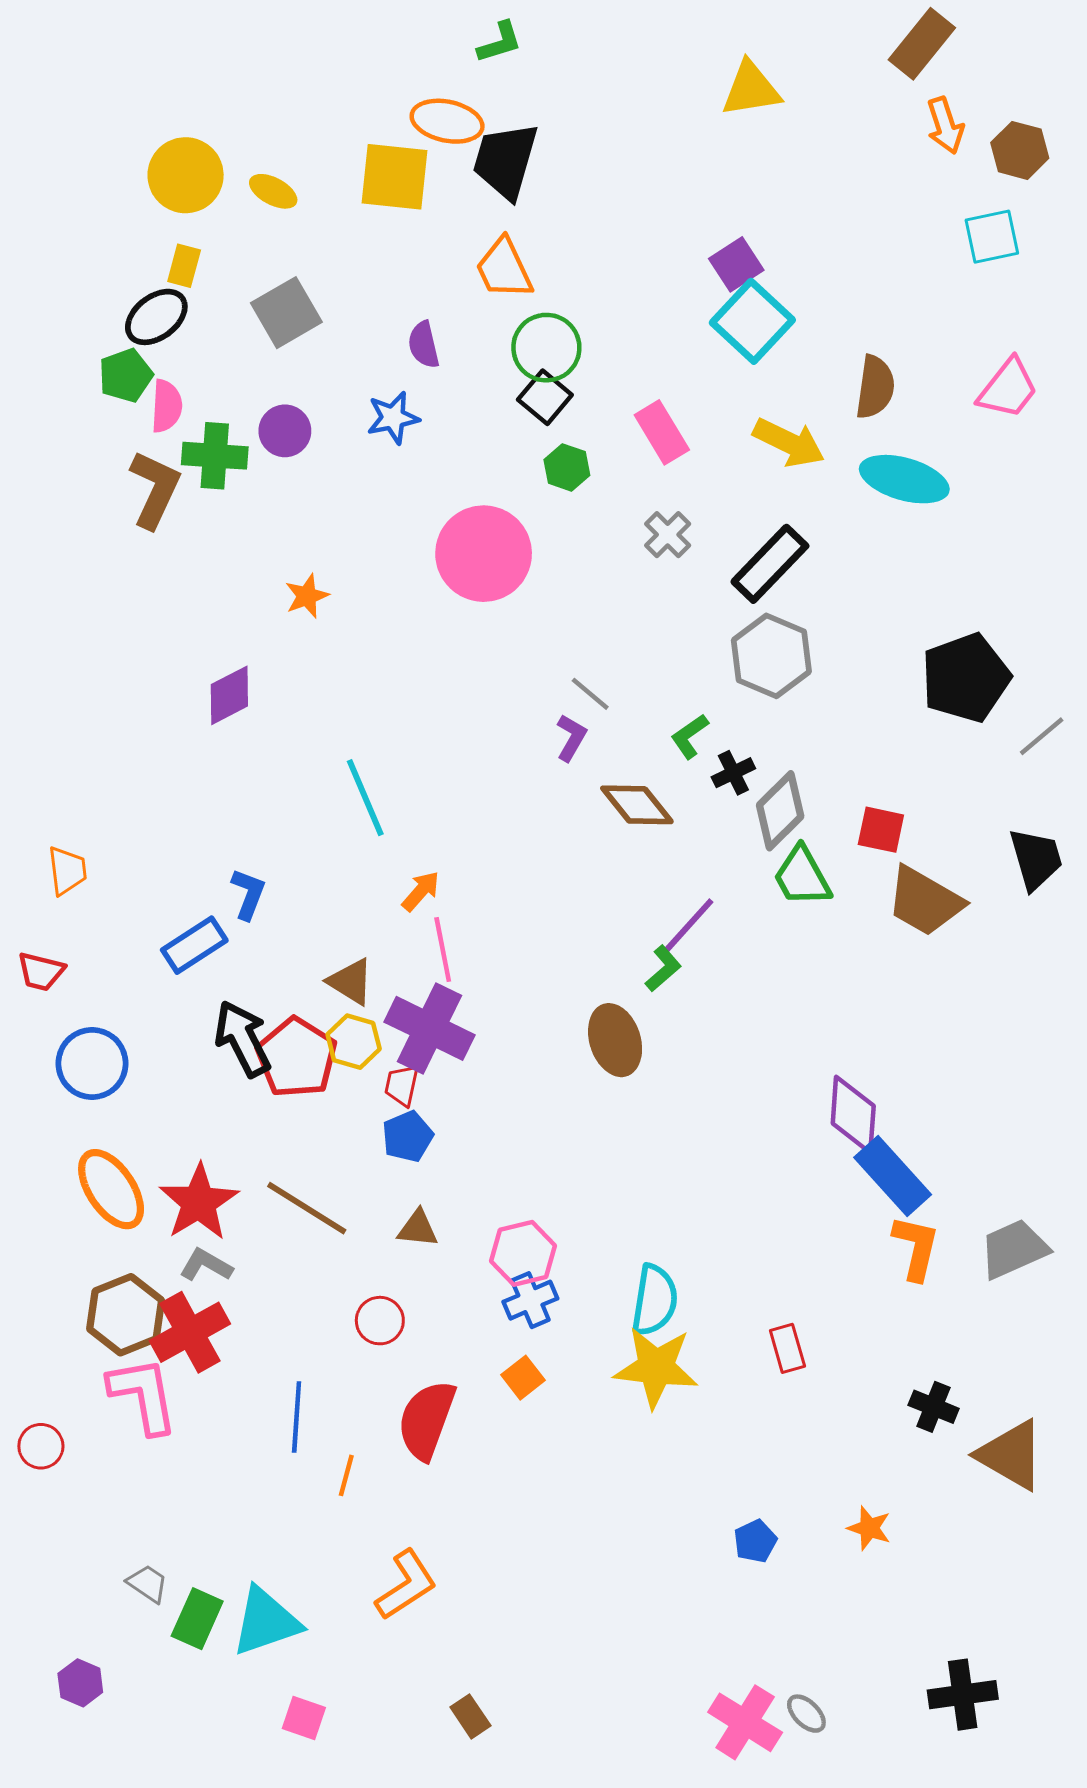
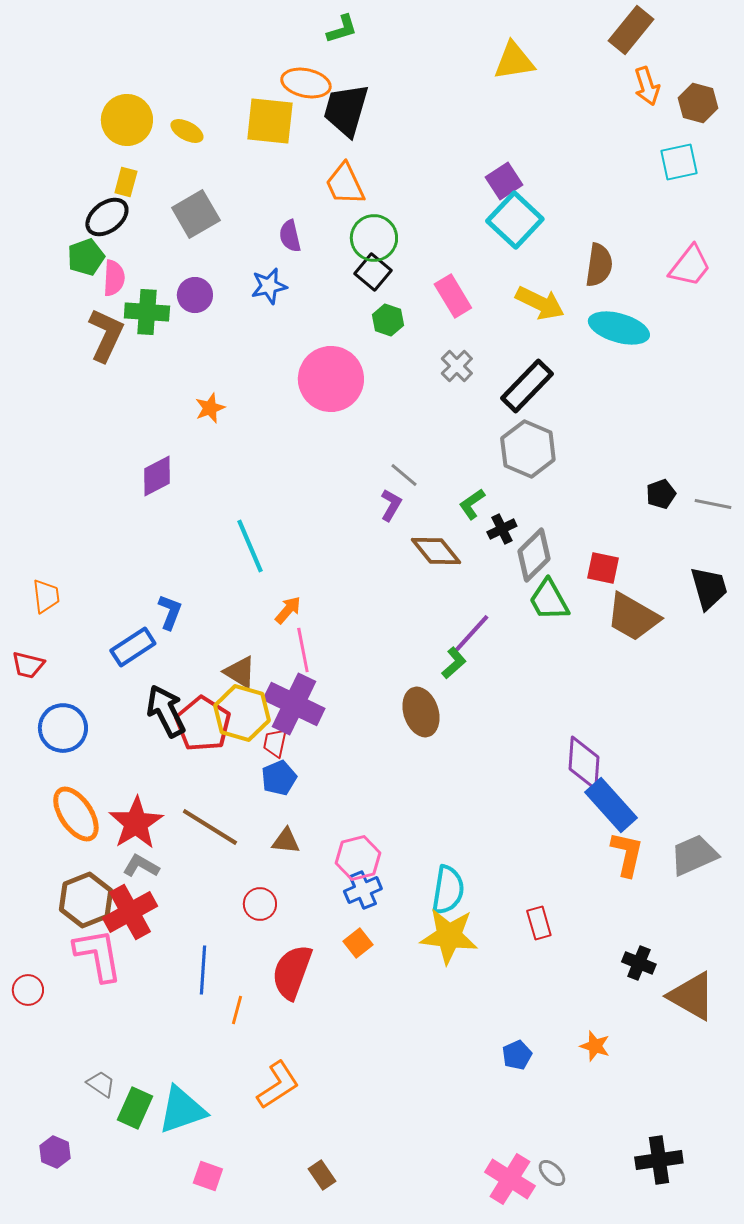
black pentagon: (966, 678) -> (661, 494), moved, size x0.5
gray line: (1042, 736) -> (713, 504), turned 51
yellow hexagon: (354, 1042) -> (242, 713), size x1.5

